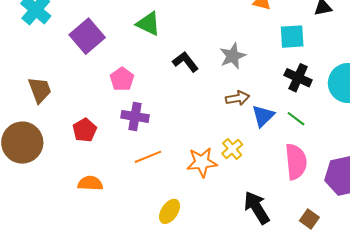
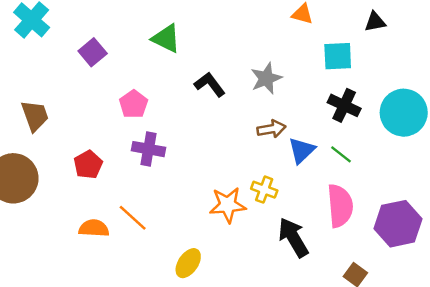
purple square: (87, 36) -> (93, 52), size x0.7
yellow cross: (232, 149) -> (264, 190), turned -30
orange line: (148, 157) -> (133, 218), moved, turned 64
black arrow: (257, 208) -> (293, 237), moved

